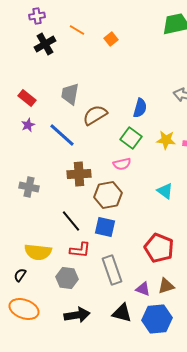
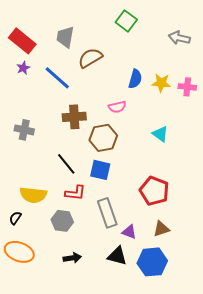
red rectangle: (27, 98) -> (22, 41), size x1.5
blue semicircle: (140, 108) -> (135, 79), moved
green square: (131, 138) -> (126, 21), moved
purple triangle: (143, 289) -> (129, 232), moved
black arrow: (77, 315) -> (72, 258), size x0.7

